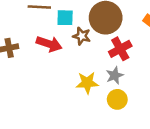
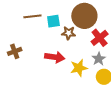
red arrow: (49, 44) -> (55, 57), moved

